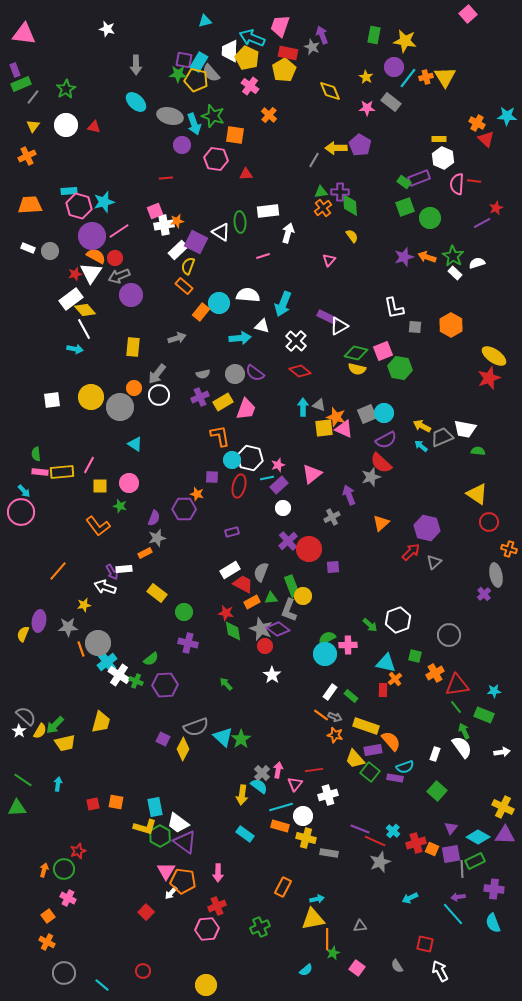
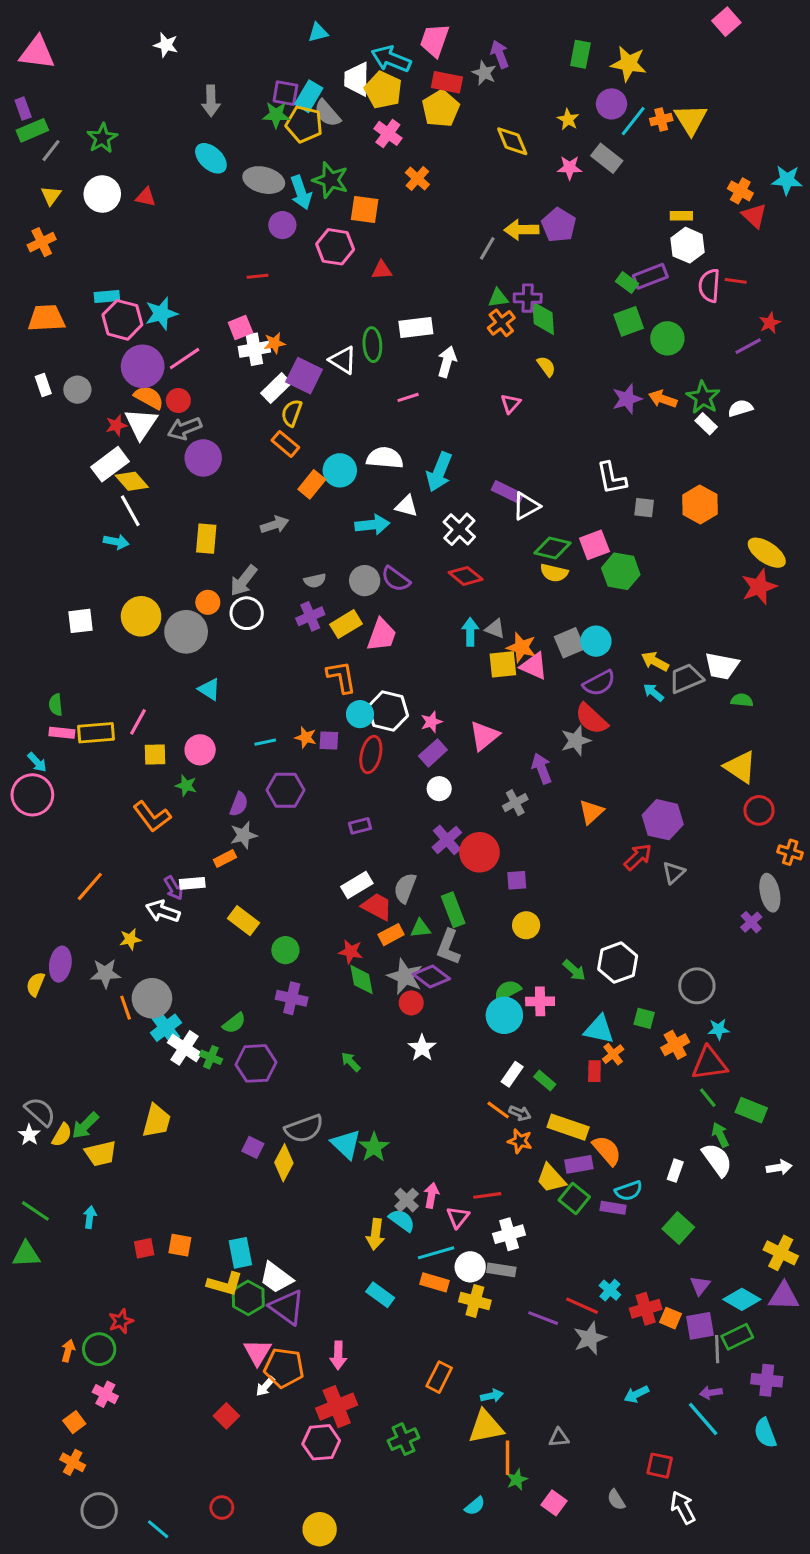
white rectangle: (28, 248) -> (43, 385), turned 48
cyan line: (267, 478) -> (265, 742), moved
orange star: (197, 494) -> (306, 737), moved
yellow circle: (303, 596) -> (526, 925), moved
cyan star: (494, 691) -> (719, 1029), moved
purple line: (360, 829) -> (543, 1318), moved
gray rectangle: (329, 853) -> (501, 1270), moved
red cross: (217, 906) -> (337, 1407), size x1.4

